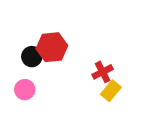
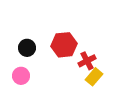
red hexagon: (52, 47) -> (64, 45), moved

